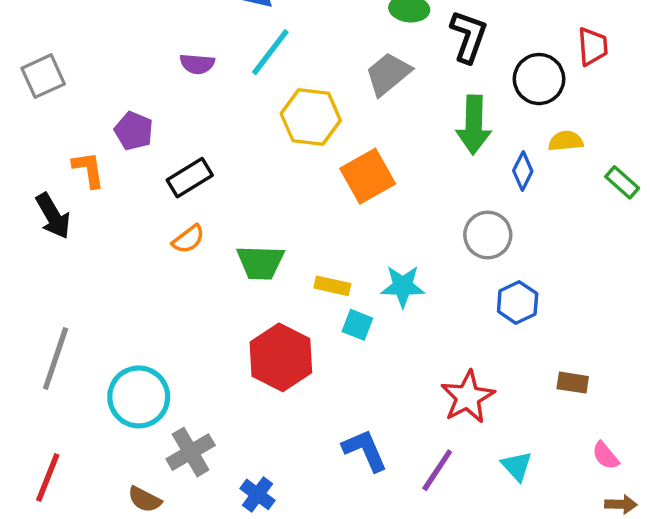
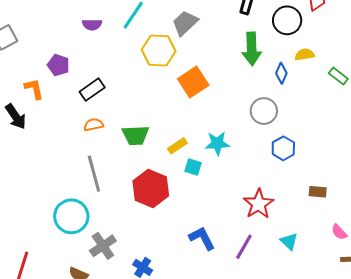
gray trapezoid: (388, 74) -> (185, 23), moved
orange semicircle: (188, 239) -> (94, 125), turned -150
yellow rectangle: (332, 286) -> (177, 146), turned -42
gray line: (56, 359) -> (94, 174), moved, turned -30

